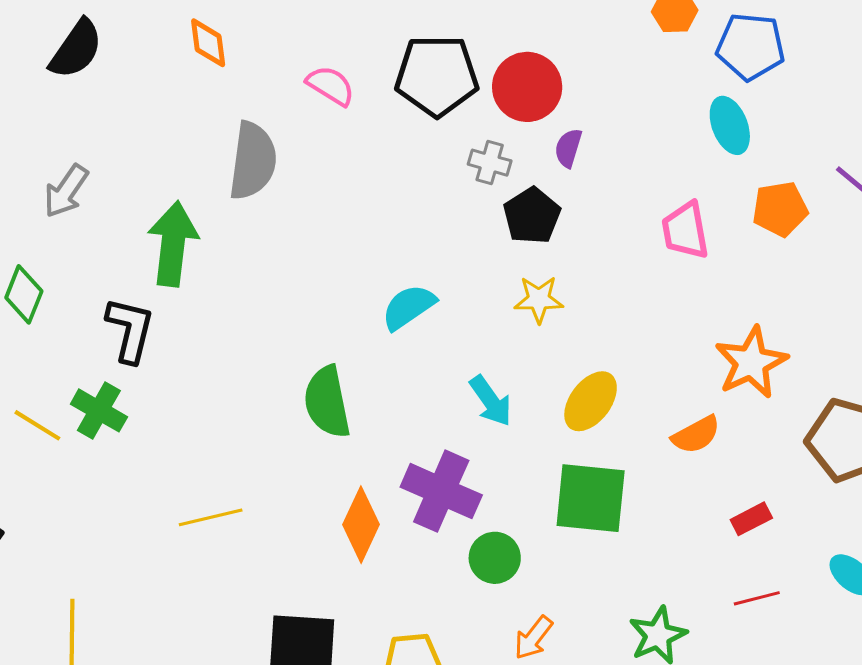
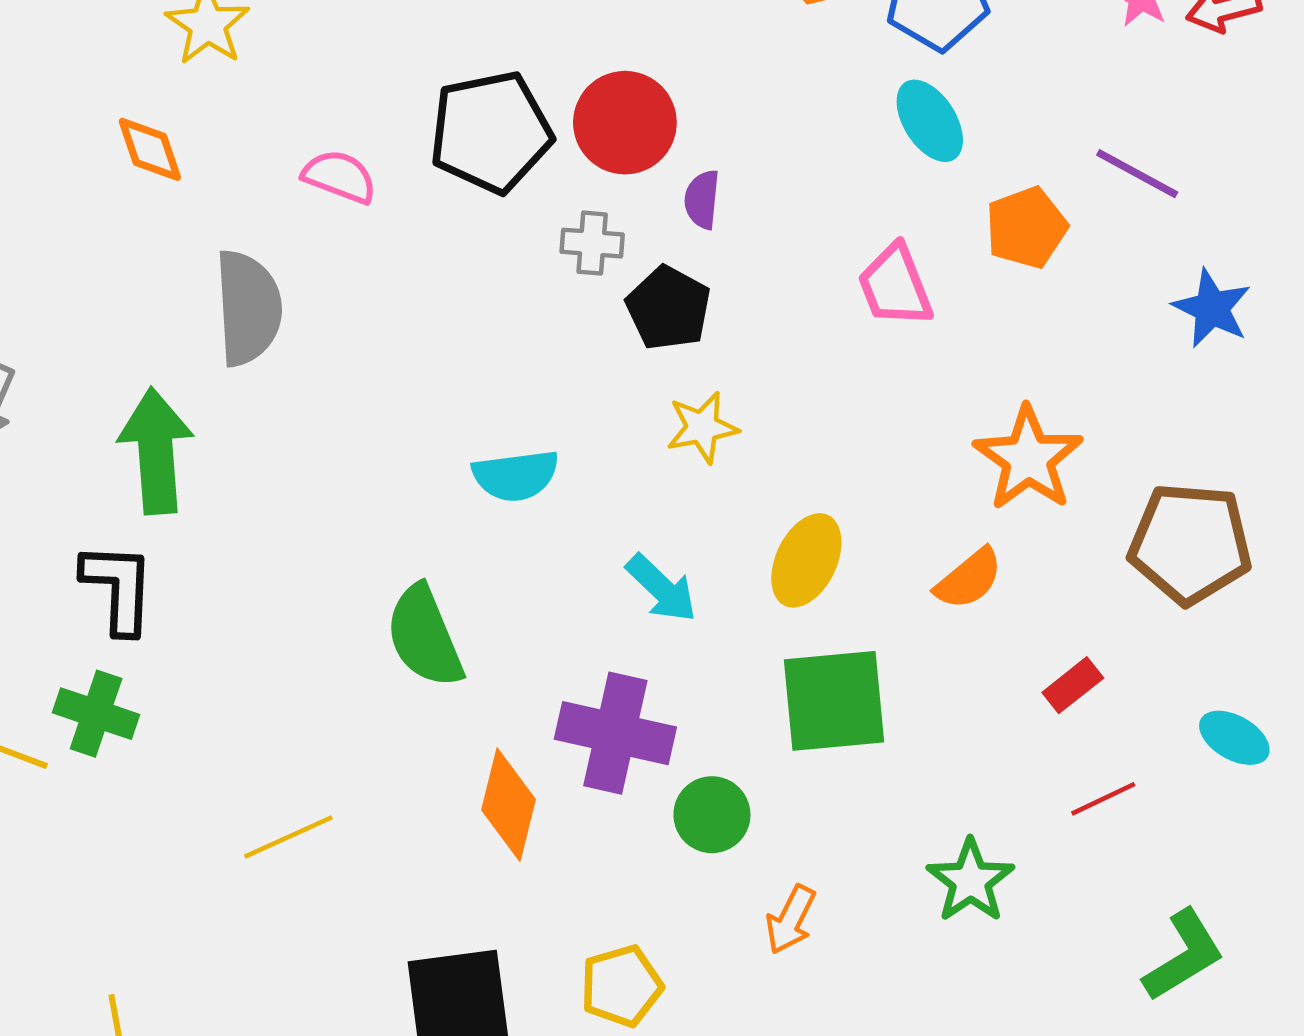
cyan semicircle: (409, 307) -> (516, 476), turned -142

